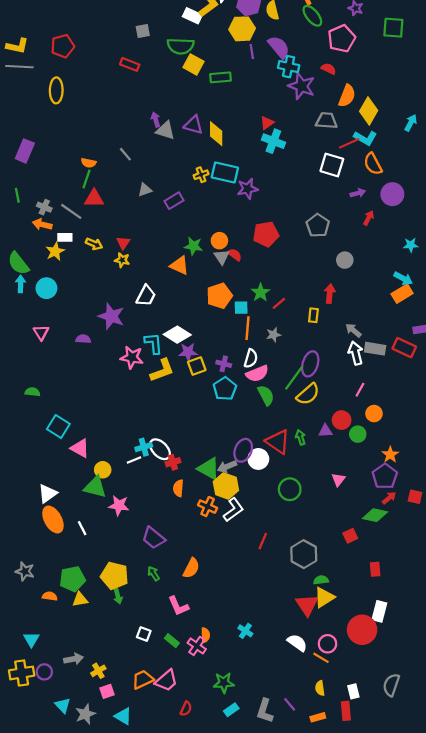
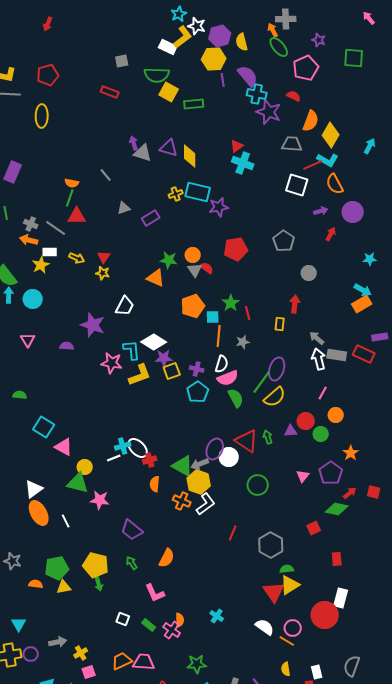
red line: (279, 303) -> (248, 313), turned -64
purple pentagon: (385, 476) -> (331, 473), moved
pink trapezoid: (166, 681) -> (144, 662), turned -135

